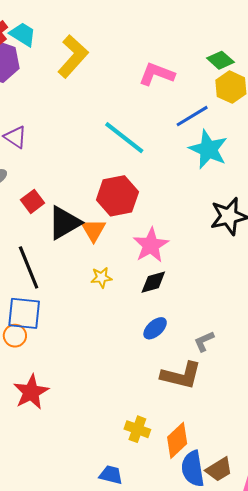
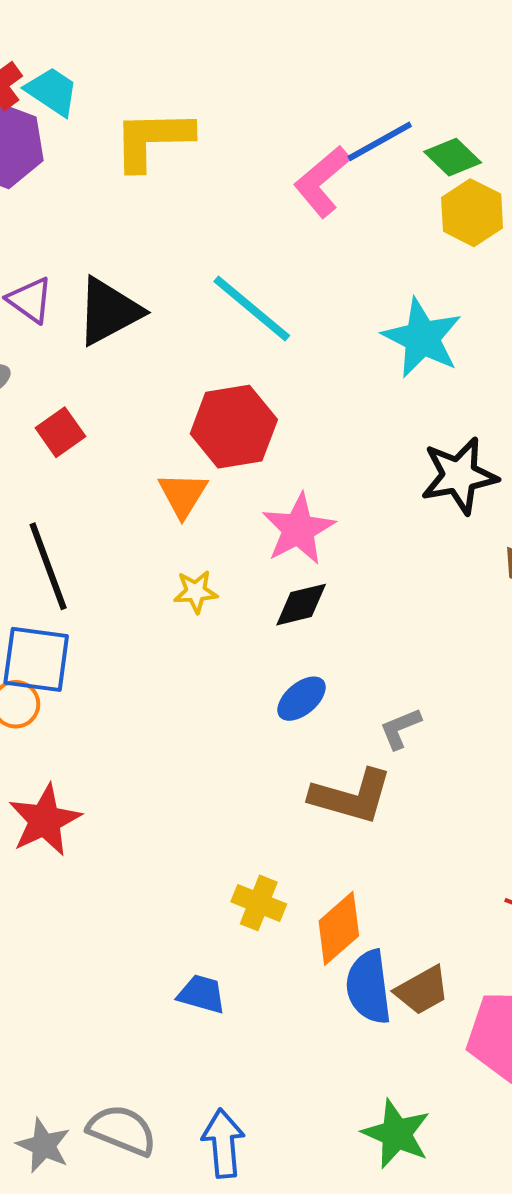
yellow L-shape: (73, 56) -> (152, 140), turned -135
pink L-shape: (157, 74) -> (322, 181), turned -63
blue line: (192, 116) -> (380, 141), moved
black triangle: (64, 223) -> (109, 311), moved

